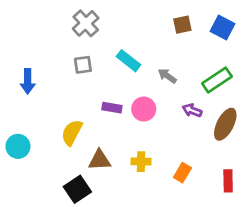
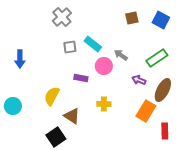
gray square: (83, 65) -> (70, 47), moved
pink circle: (144, 109) -> (104, 66), moved
brown triangle: (100, 160) -> (72, 116), turned 36
yellow cross: (141, 162) -> (104, 104), moved
orange rectangle: (182, 173) -> (146, 111), moved, size x1.5

